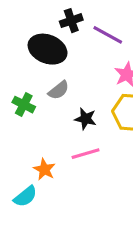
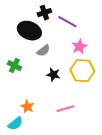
gray semicircle: (59, 90) -> (43, 51), moved
pink line: (86, 154) -> (65, 109), moved

